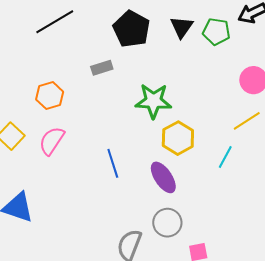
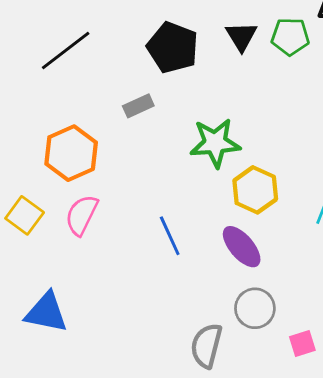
orange hexagon: (50, 96) -> (71, 153), size x1.4

